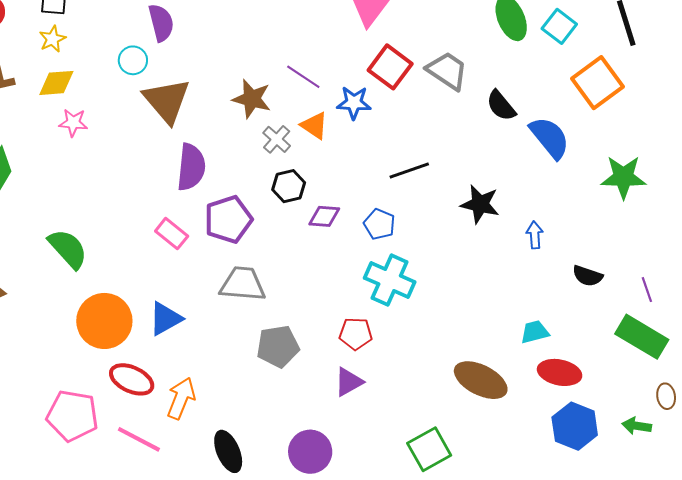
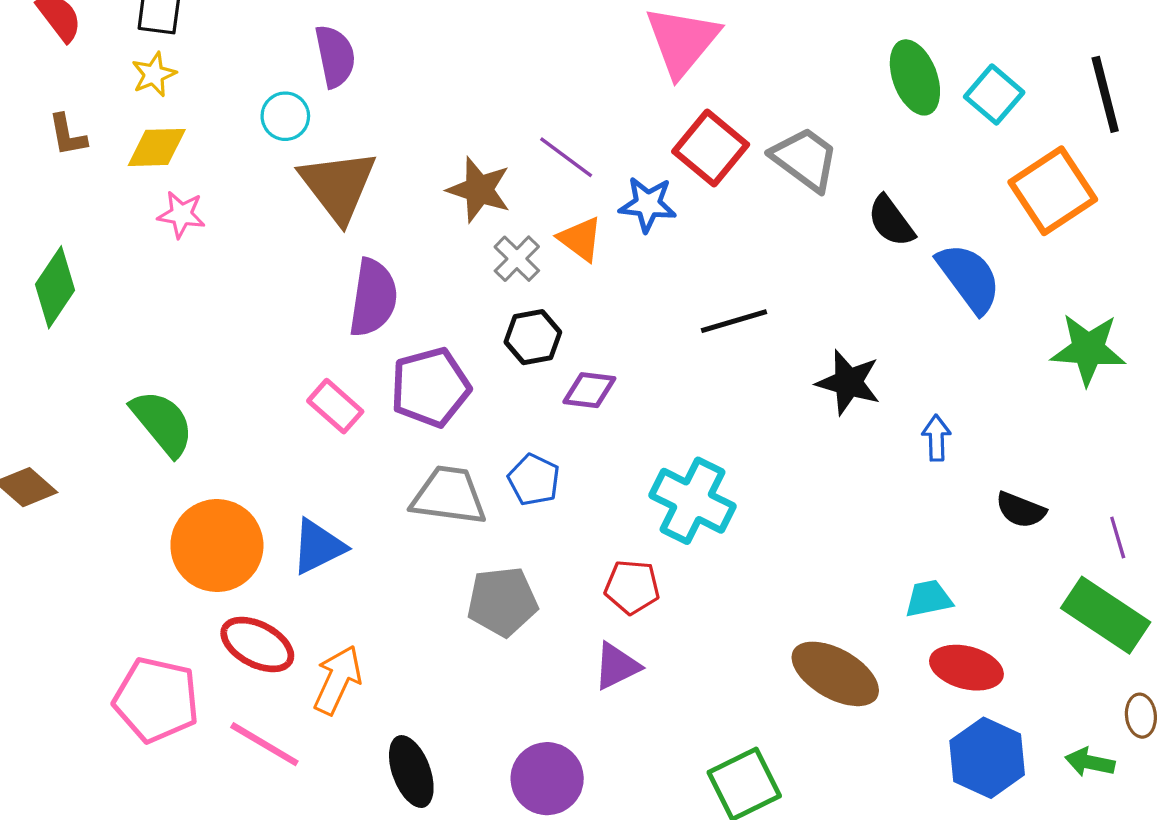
blue pentagon: (379, 224) -> (534, 480), moved

